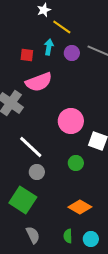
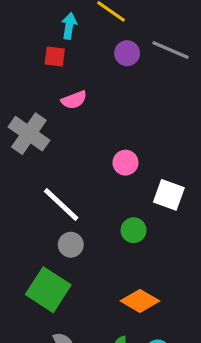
cyan arrow: (49, 47) -> (69, 26), moved
pink semicircle: (39, 82) -> (74, 100), size x0.6
pink circle: (71, 121) -> (125, 163), size x0.6

